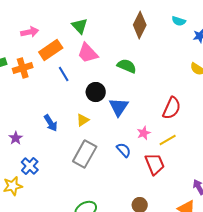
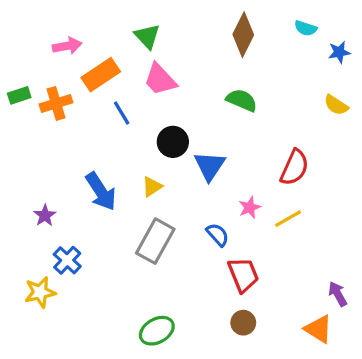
green semicircle: (127, 66) -> (242, 100), moved
blue arrow: (51, 123) -> (101, 191), size x1.4
red trapezoid: (155, 164) -> (243, 275), moved

